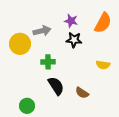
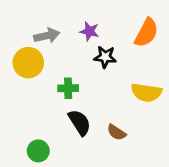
purple star: (71, 21) -> (89, 31), moved
gray arrow: (42, 31) -> (47, 36), moved
yellow semicircle: (103, 65) -> (146, 93), size x1.5

